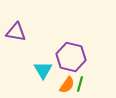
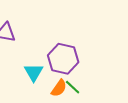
green line: (80, 84) -> (73, 87), turned -63

